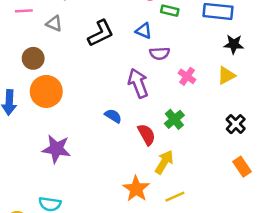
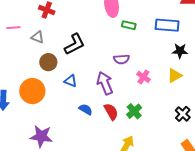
blue triangle: (144, 31) -> (70, 81), moved
brown circle: (33, 58) -> (48, 62), moved
red semicircle: (147, 135) -> (111, 112), moved

